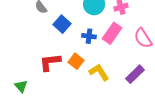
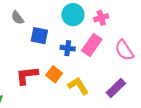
blue square: (62, 24) -> (39, 36), turned -30

